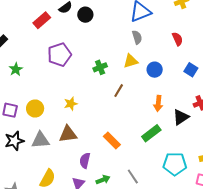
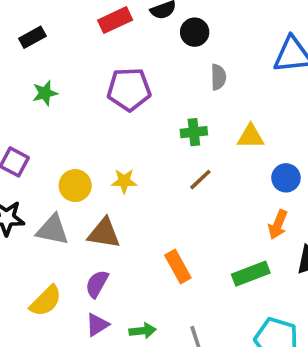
gray semicircle: (137, 37) -> (218, 77), moved
blue circle: (155, 70) -> (286, 178), moved
brown line: (119, 91) -> (200, 180), moved
yellow circle: (35, 109) -> (75, 186), moved
purple semicircle: (85, 161) -> (97, 284), moved

